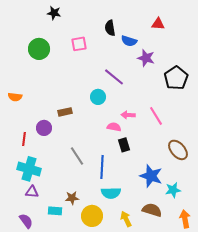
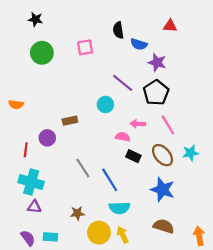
black star: (54, 13) -> (35, 19), moved
black pentagon: (176, 78) -> (156, 93), moved
black rectangle: (124, 145) -> (133, 156), turned -48
brown ellipse: (178, 150) -> (163, 155), moved
blue line: (102, 167) -> (110, 180), turned -35
cyan star: (173, 190) -> (191, 153), moved
cyan rectangle: (55, 211) -> (50, 237), moved
yellow arrow: (126, 219) -> (123, 235), moved

